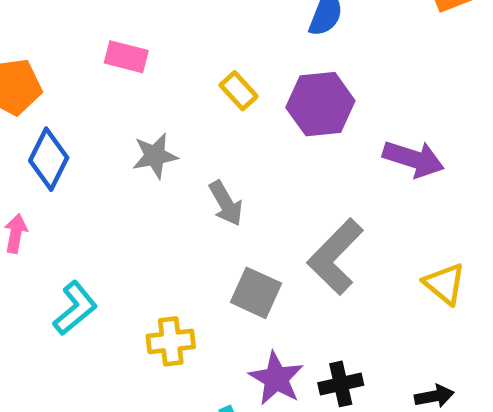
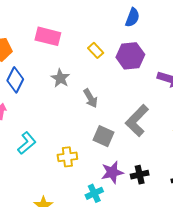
pink rectangle: (126, 57) -> (48, 36), size x1.4
gray star: (155, 156) -> (60, 78), turned -30
purple star: (276, 378) -> (112, 172), turned 30

